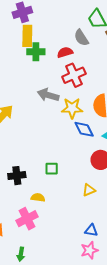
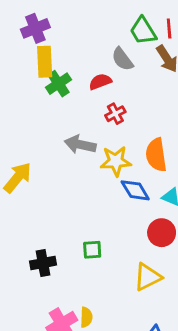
green cross: (36, 52) -> (59, 84), turned -30
red cross: (74, 75) -> (115, 114), size x0.6
yellow triangle: (89, 190) -> (148, 277), size x1.5
yellow semicircle: (38, 198) -> (86, 317), moved, turned 88

